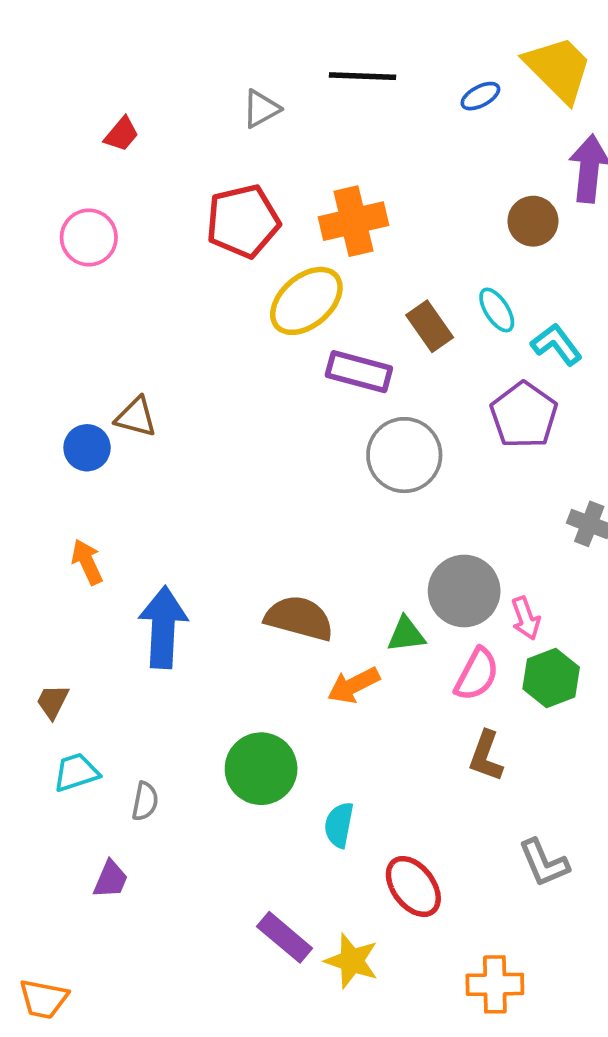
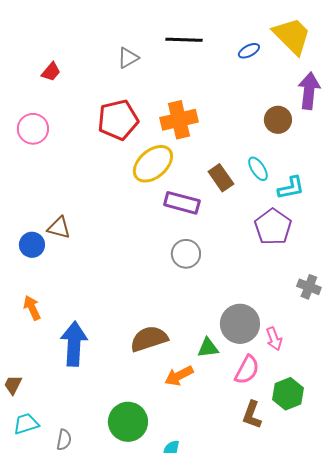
cyan L-shape: (557, 344) -> (291, 188), turned 116
gray circle: (404, 455) -> (186, 254), moved, size x0.7
brown semicircle: (299, 618) -> (149, 339), turned -33
green hexagon: (551, 678) -> (288, 394), moved

